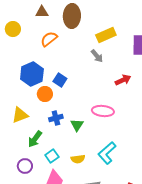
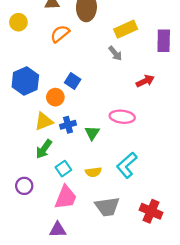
blue hexagon: (32, 74) -> (25, 81), moved
yellow triangle: (20, 115) -> (44, 121), moved
purple circle: (25, 166) -> (24, 186), moved

